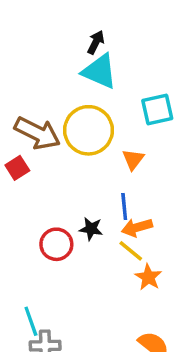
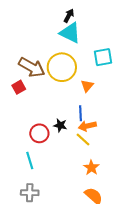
orange star: (148, 277) -> (91, 168), moved
cyan line: (31, 321) -> (30, 161), moved

